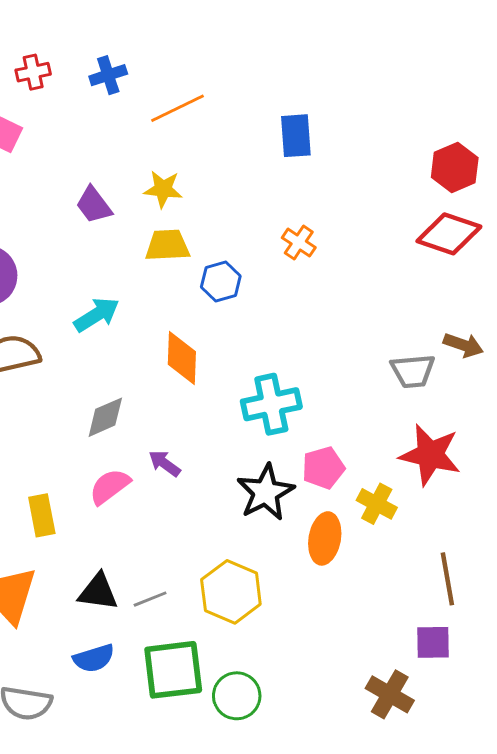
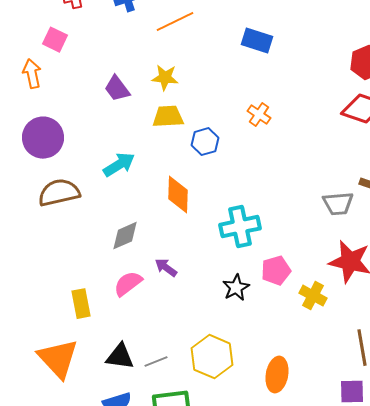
blue rectangle: (296, 136) -> (257, 41), turned -68
black star: (266, 492) -> (236, 288), size x0.7
orange ellipse: (325, 538) -> (277, 375), moved

